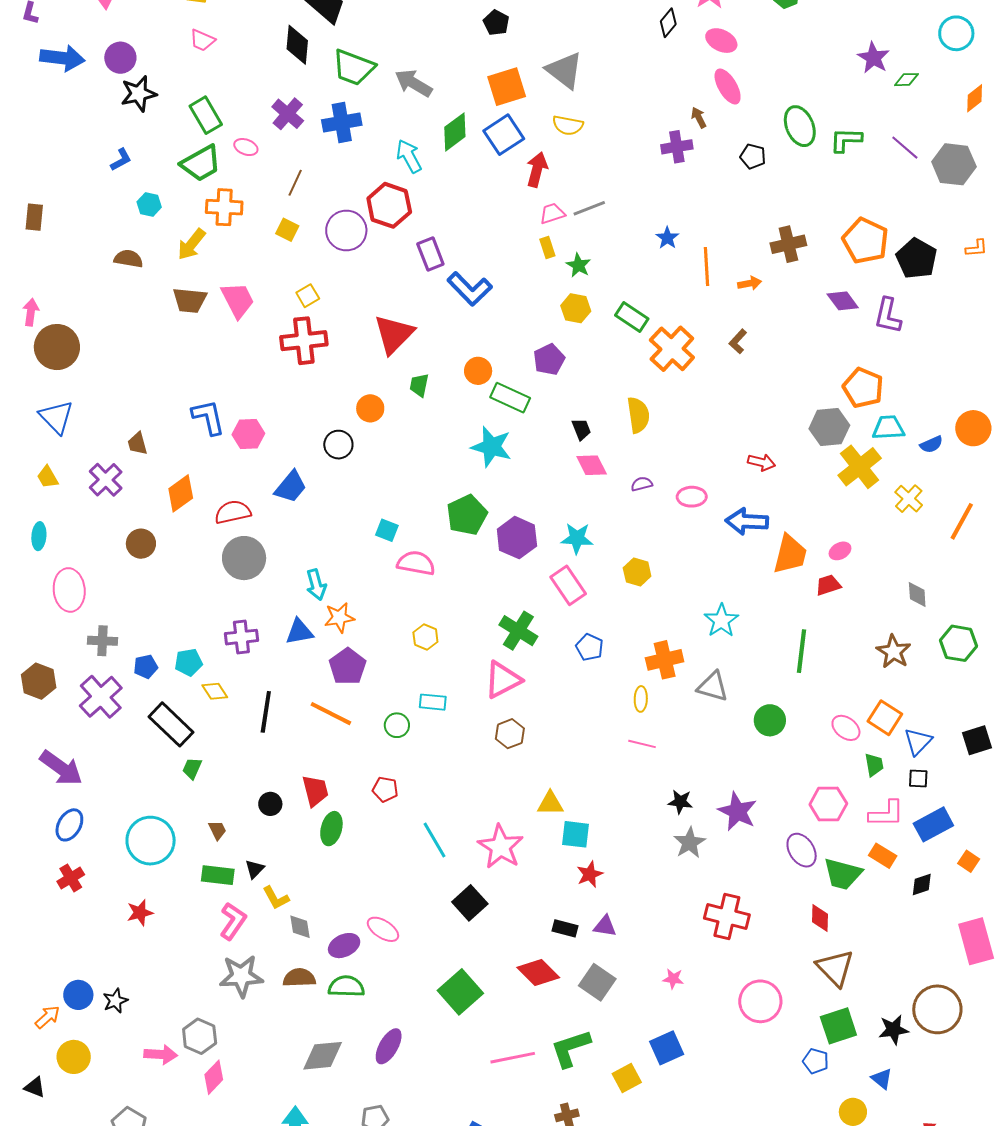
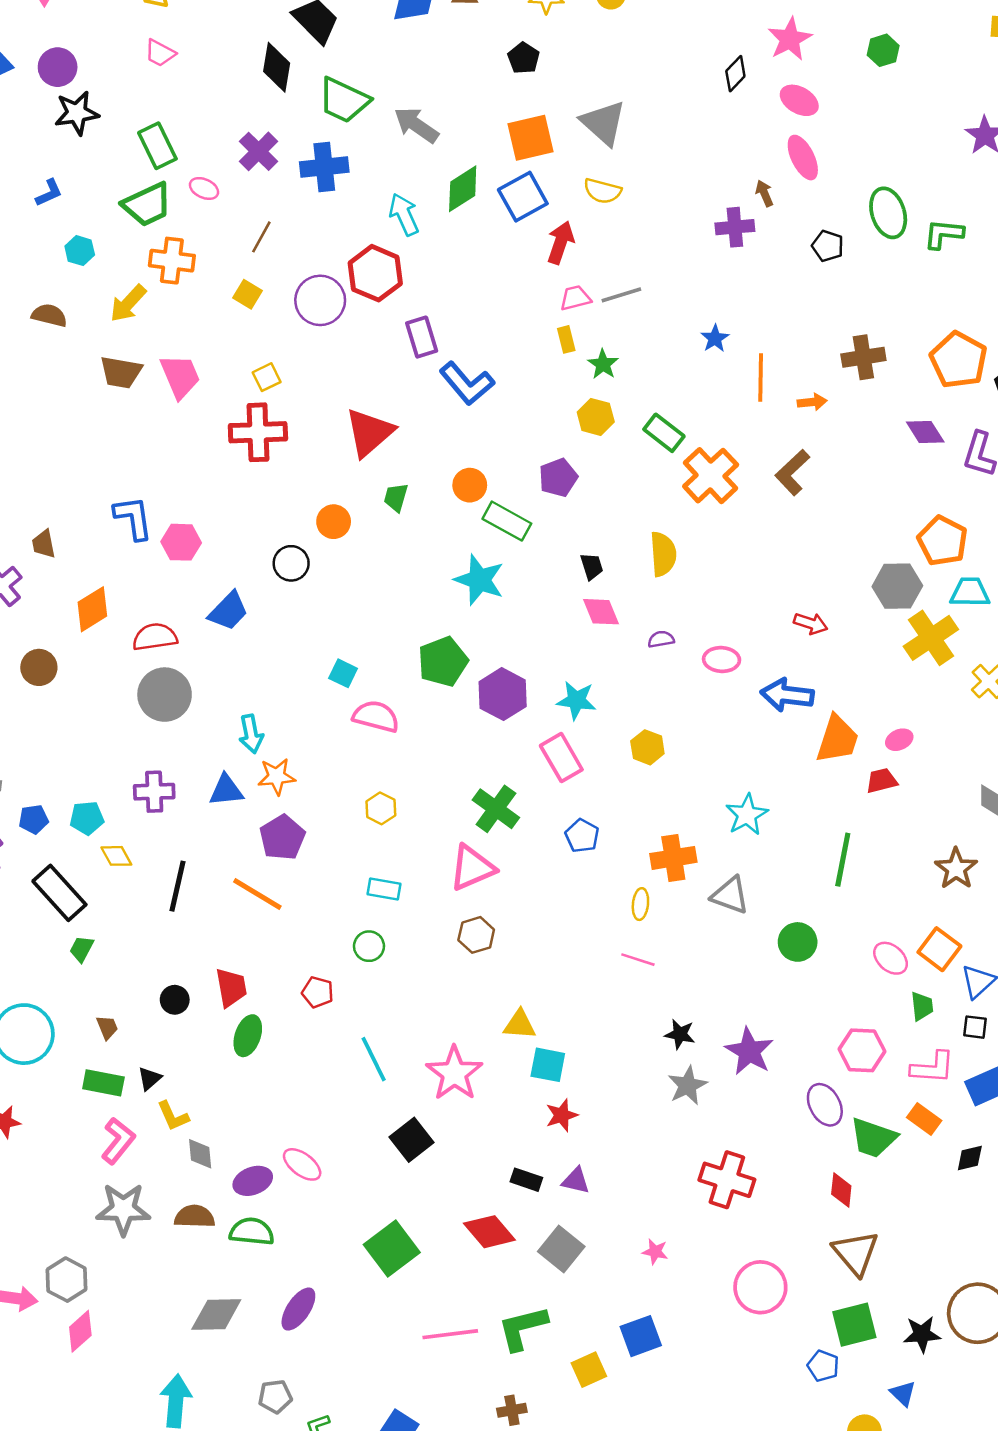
brown L-shape: (738, 341) -> (792, 472), size x1.5
green circle: (397, 725) -> (369, 946), moved

